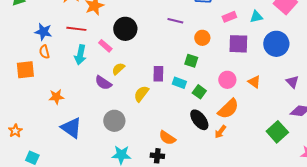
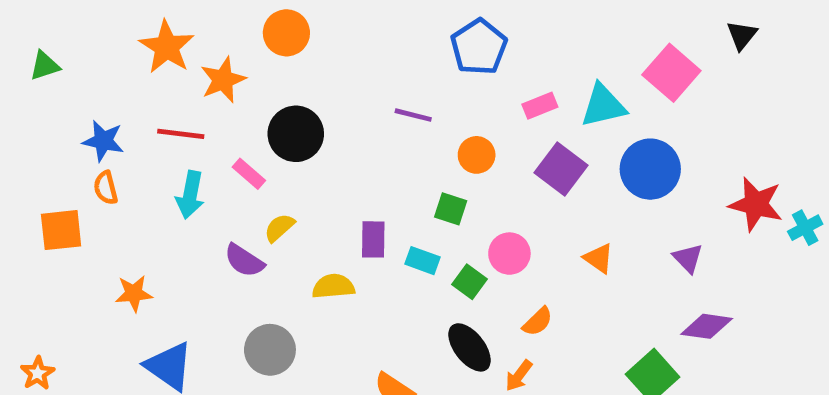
cyan triangle: (256, 17) -> (603, 106), size x1.5
purple square: (238, 44) -> (561, 169), turned 35
pink circle: (227, 80) -> (509, 254), moved
yellow semicircle: (141, 94) -> (333, 286), turned 48
orange semicircle: (228, 109) -> (538, 322), size x0.6

